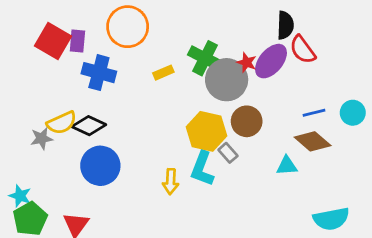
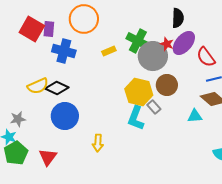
black semicircle: (285, 25) -> (178, 18), moved
red semicircle: (303, 50) -> (206, 57), moved
gray star: (42, 139) -> (18, 119), moved
yellow arrow: (171, 182) -> (98, 143), moved

